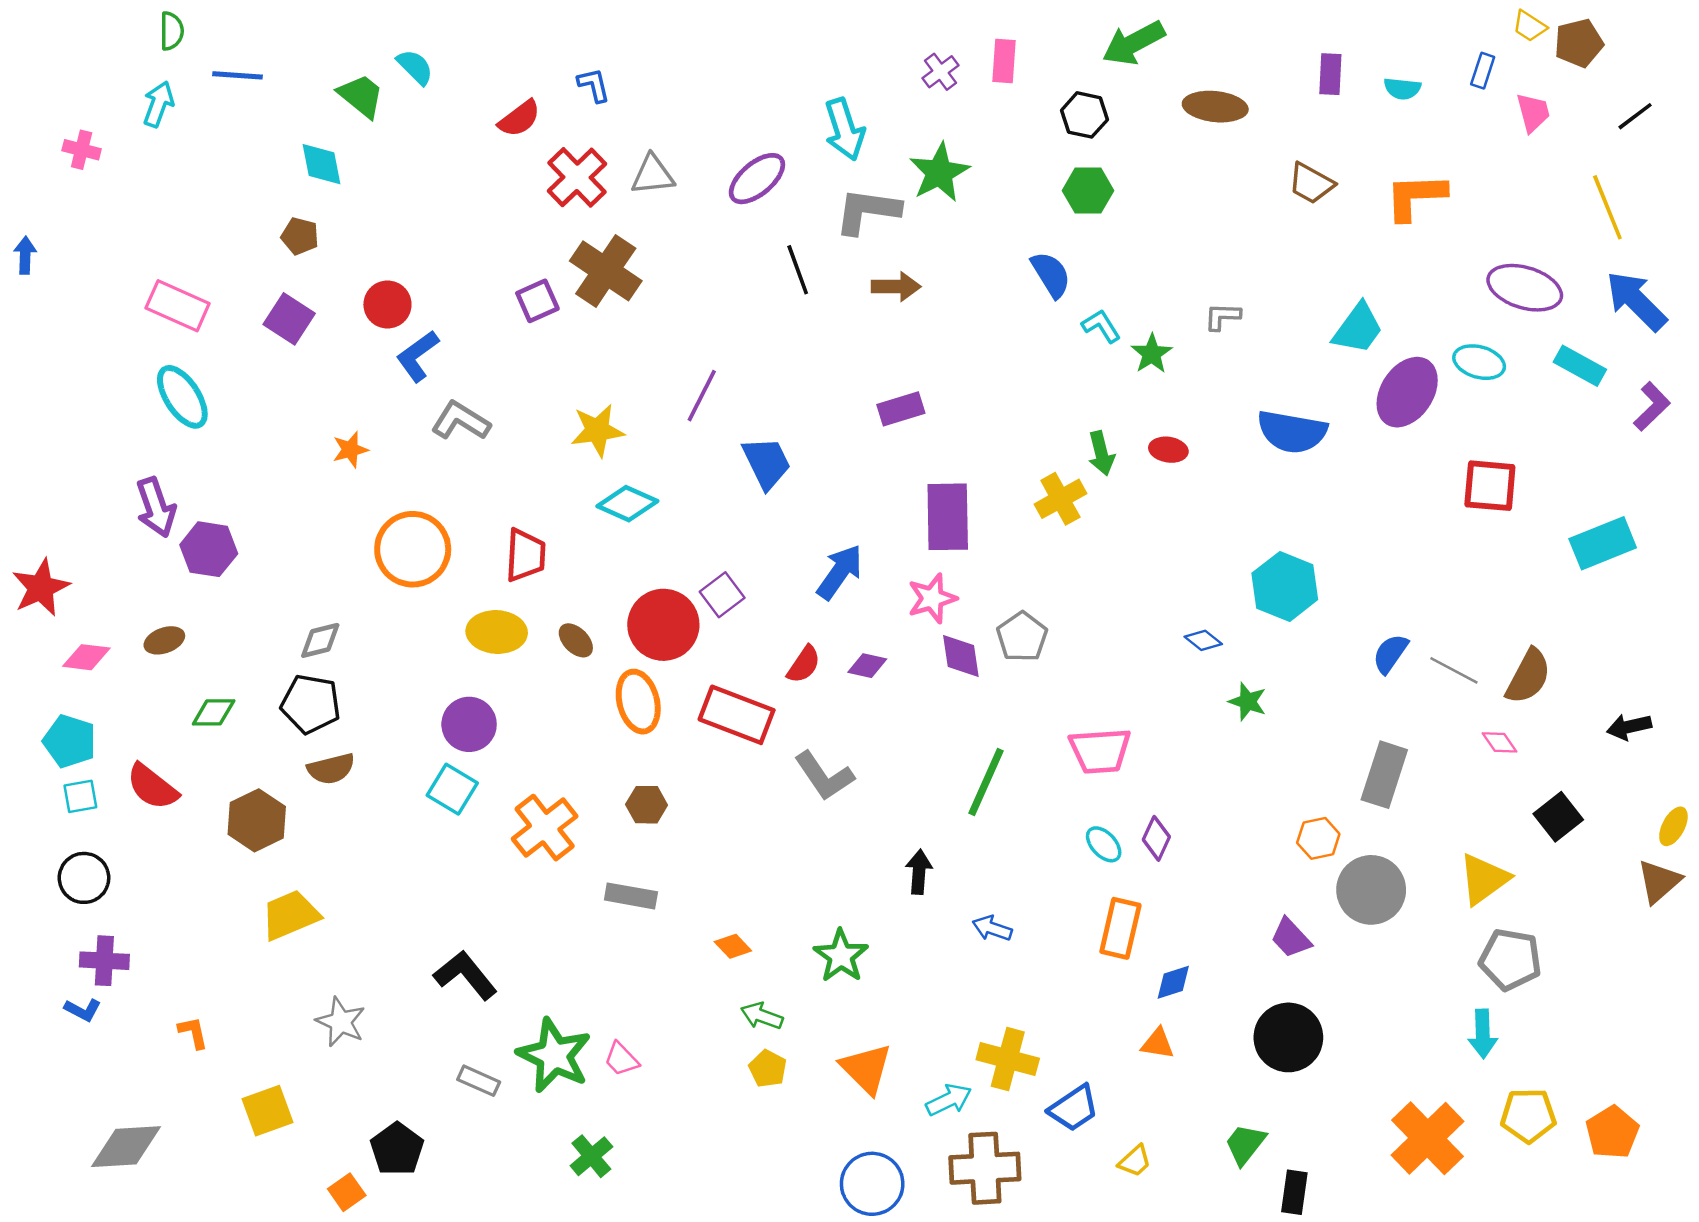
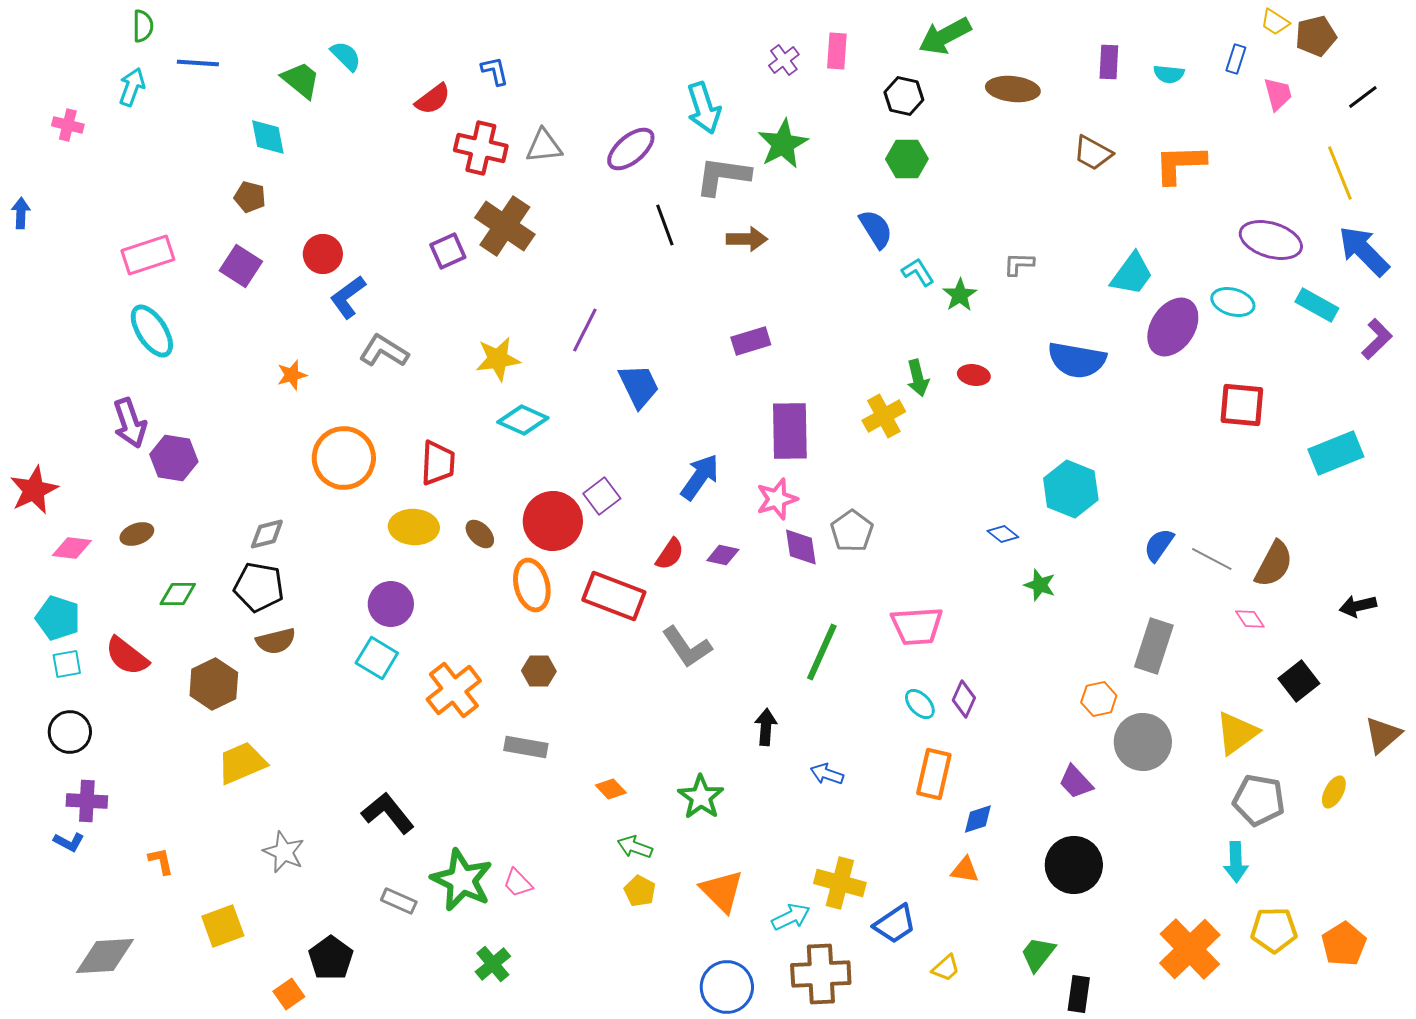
red cross: (577, 177) -> (481, 148), turned -33
pink rectangle: (178, 306) -> (148, 255), turned -42
yellow ellipse: (1673, 826) -> (1334, 792), moved

